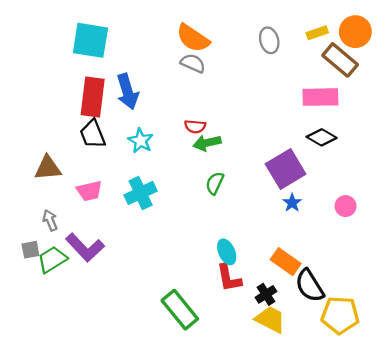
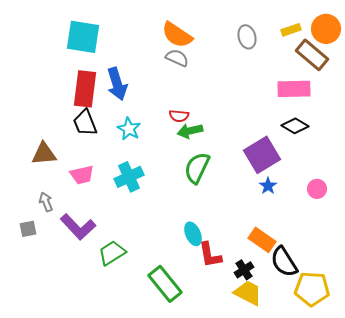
green semicircle: (215, 183) -> (197, 168), size x1.5
cyan ellipse: (227, 252) -> (193, 234), moved
green trapezoid: (52, 259) -> (112, 253), moved

